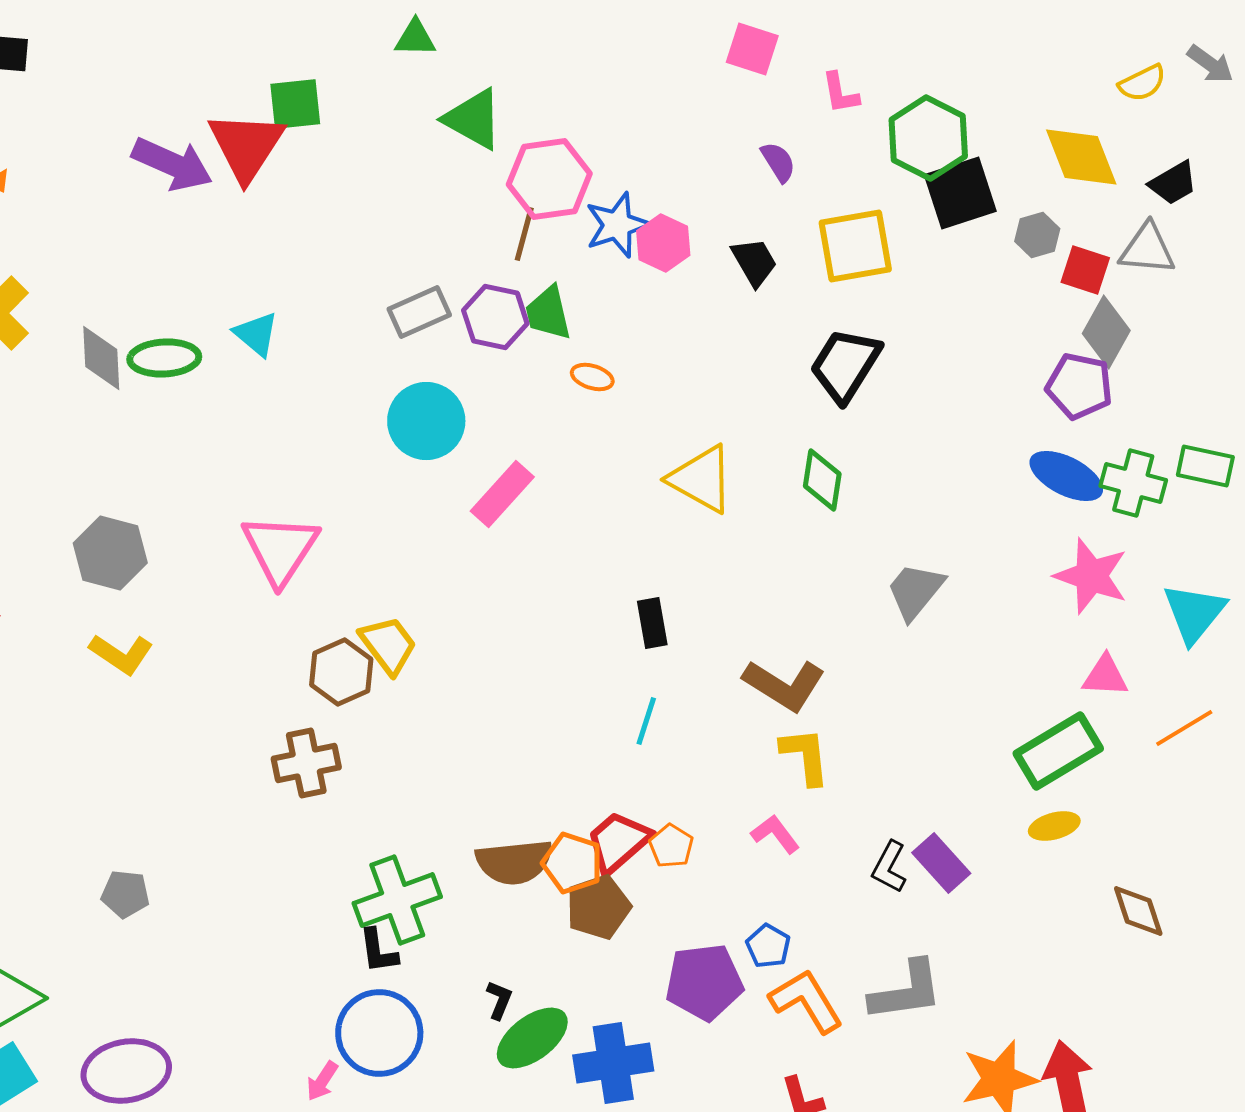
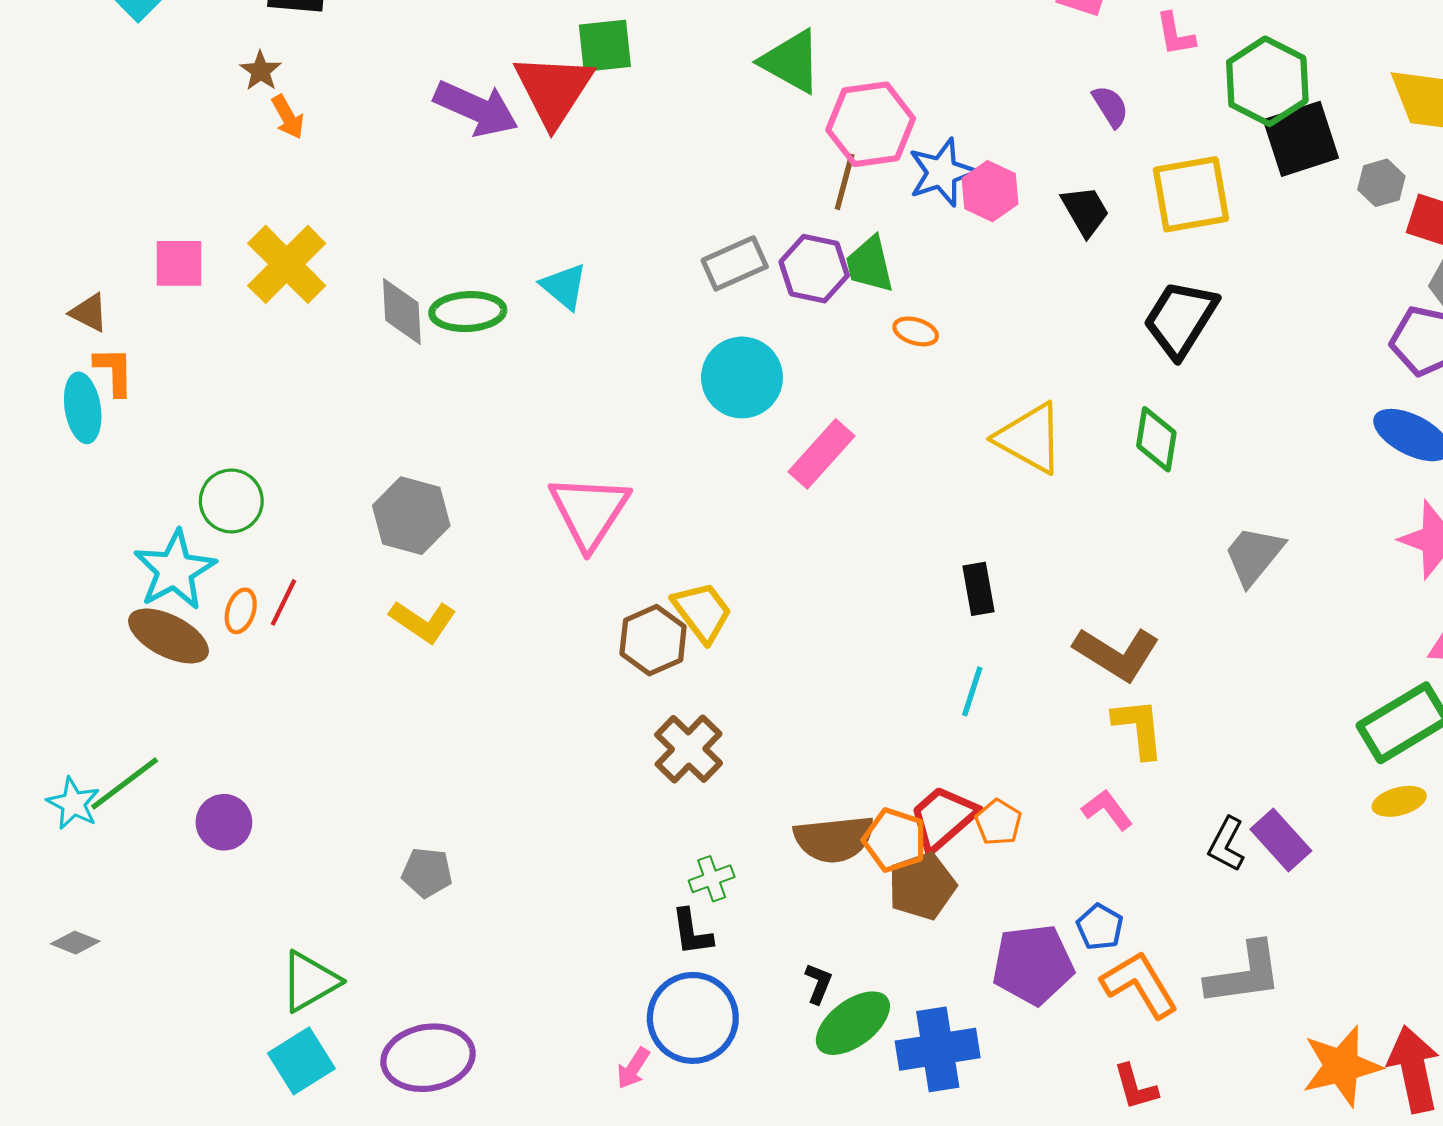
brown cross: (306, 763) -> (689, 749), moved, turned -34
green cross: (397, 900) -> (712, 879), size x0.5

